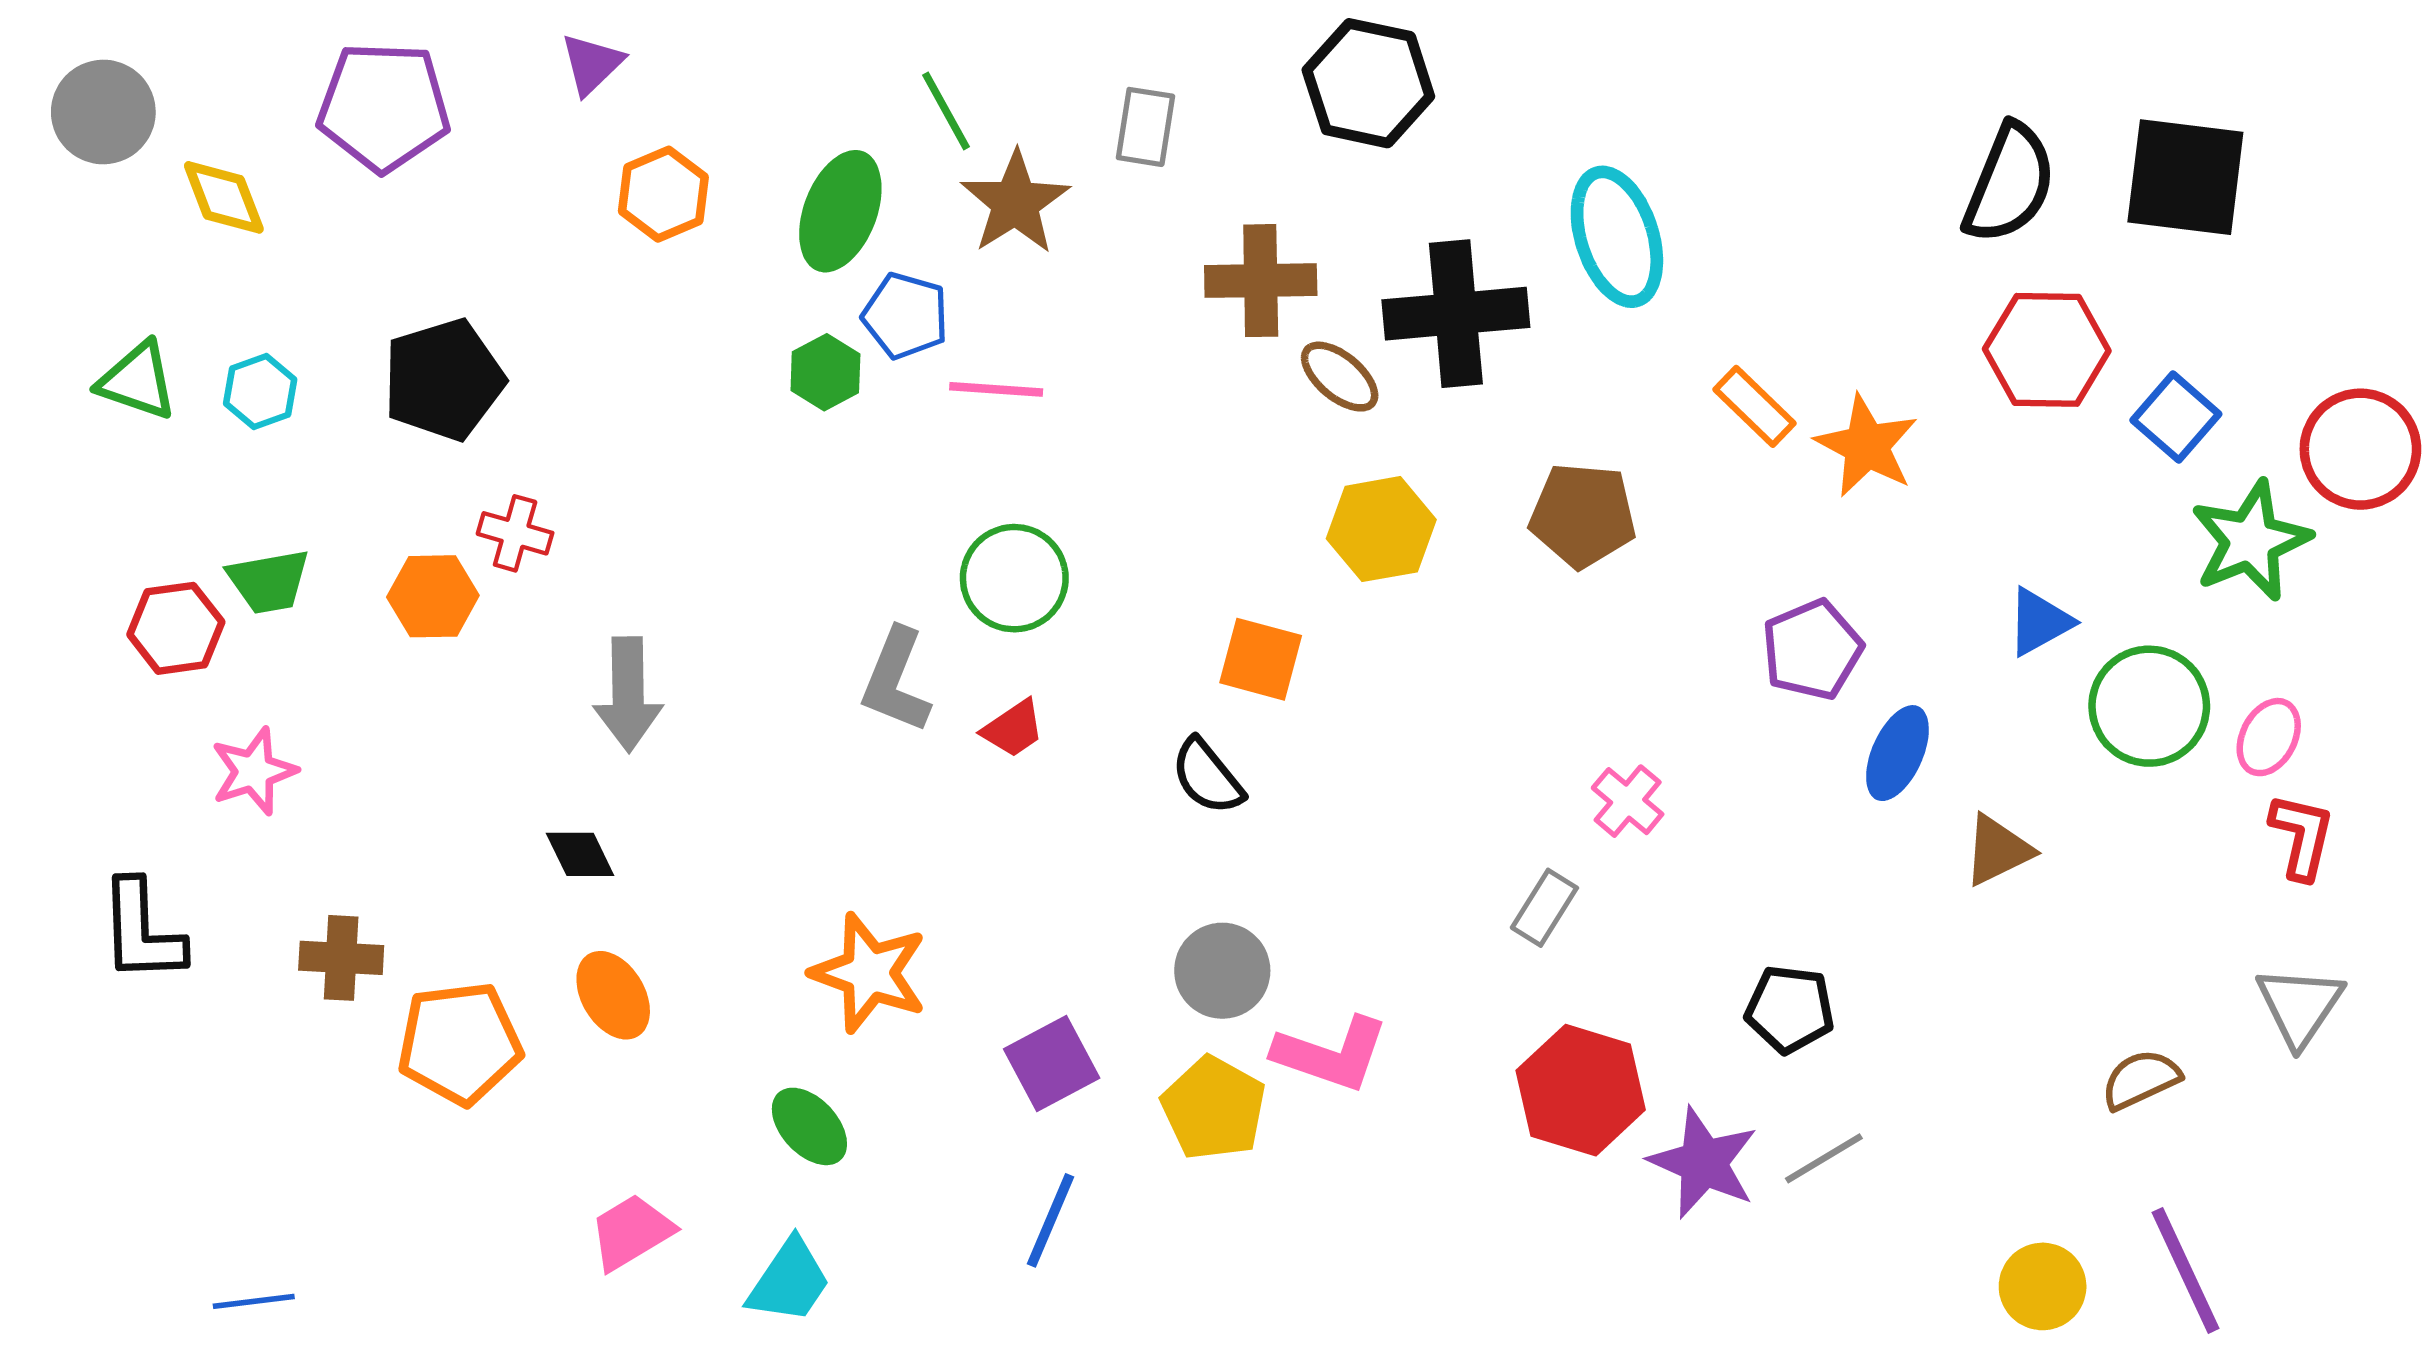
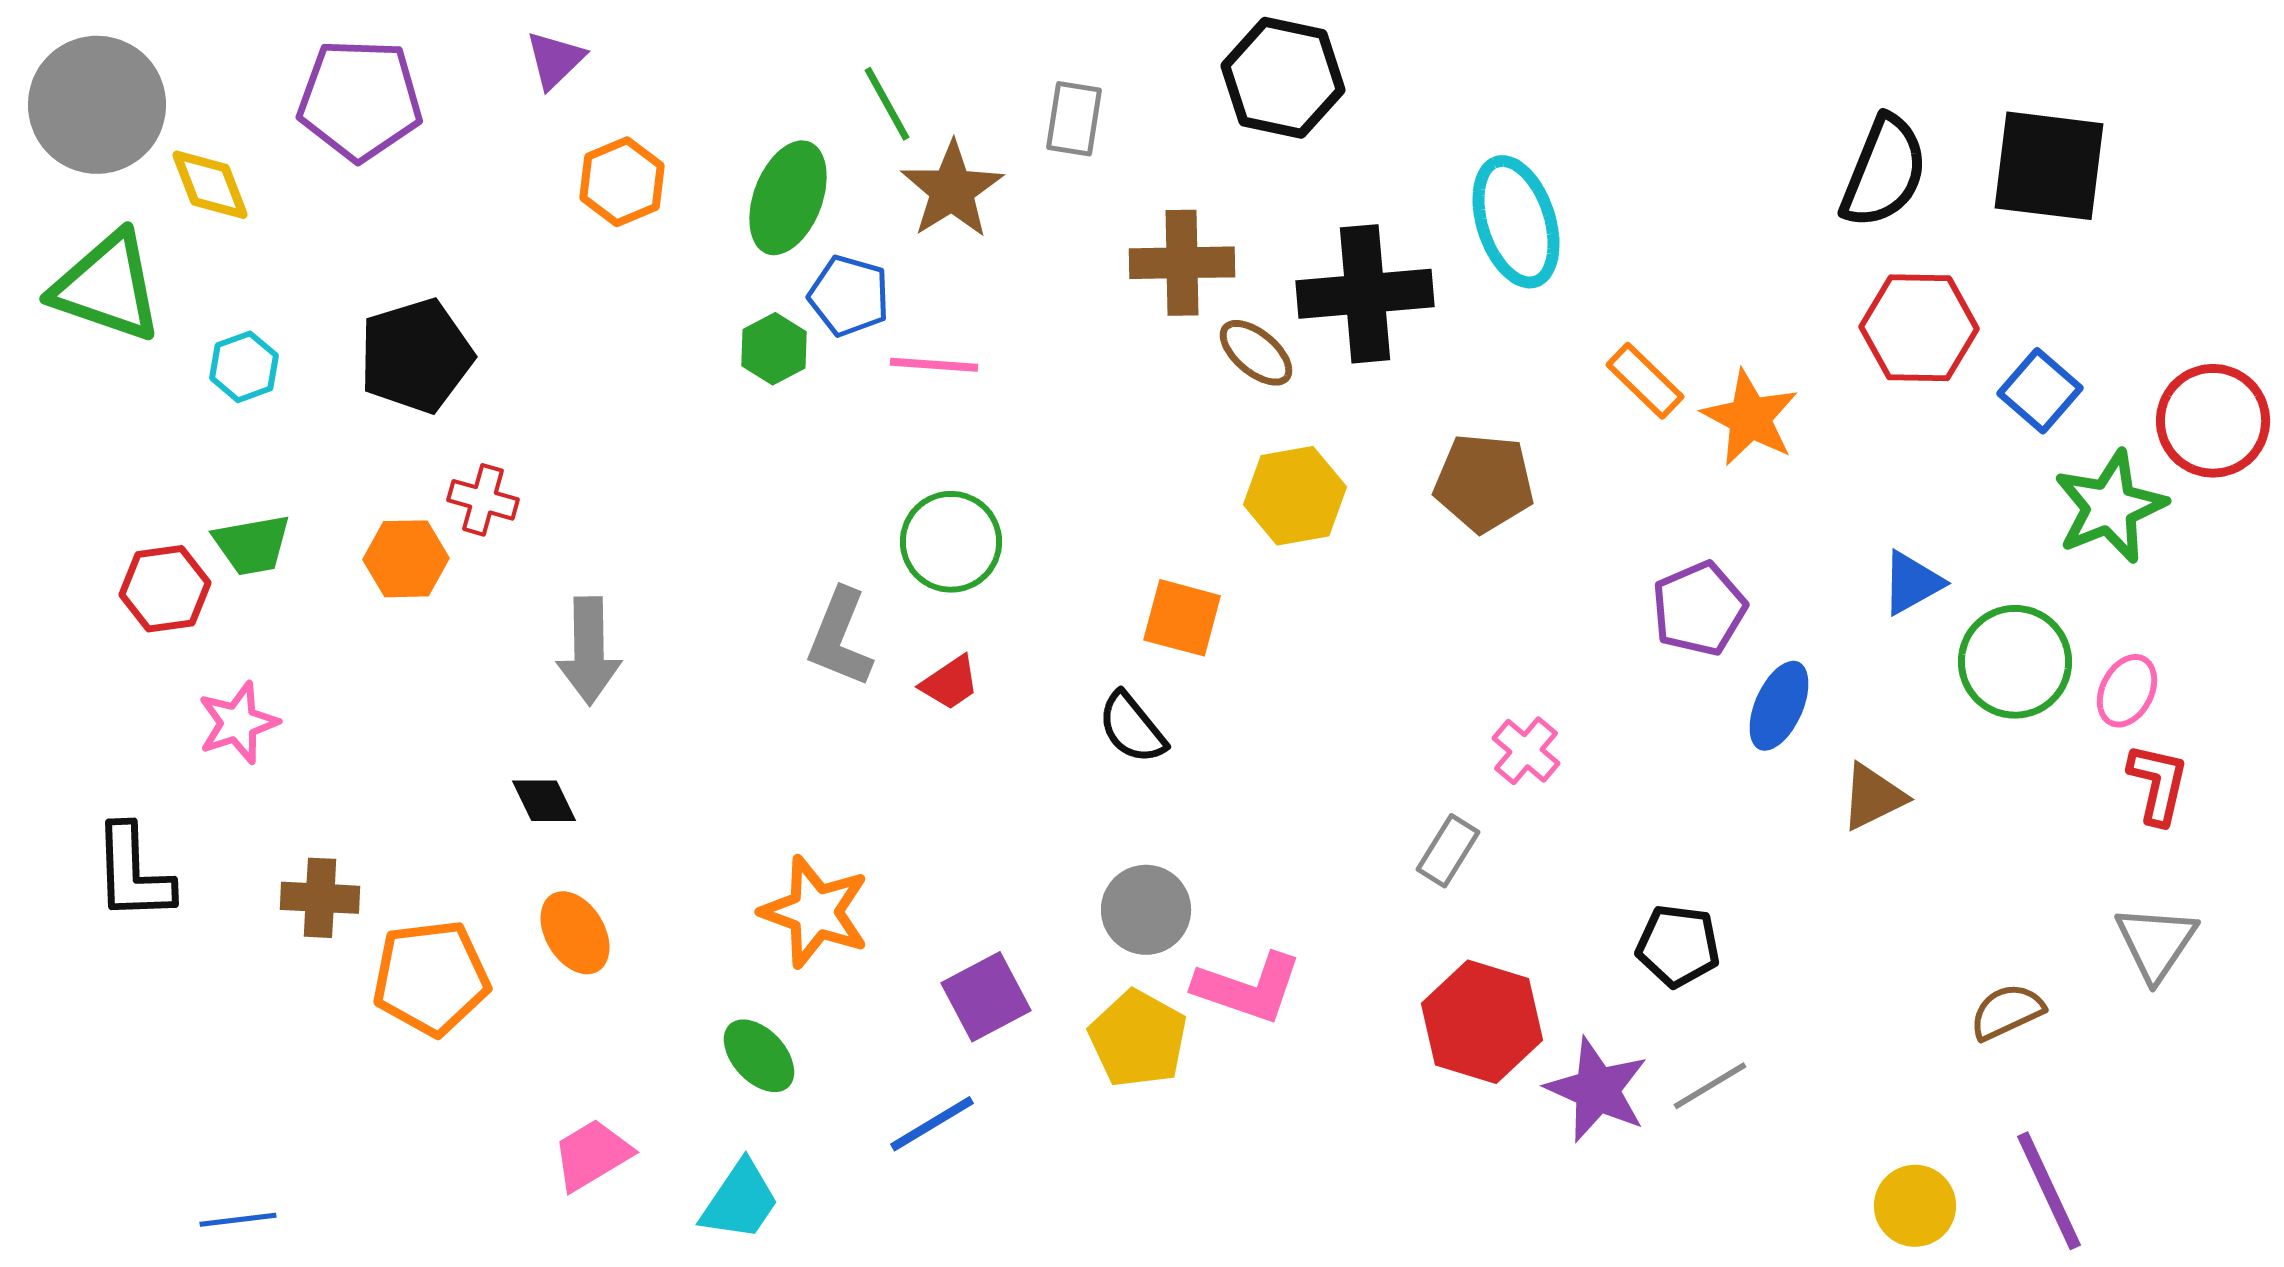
gray circle: (103, 112) -> (97, 105), size x1.4
green triangle: (137, 381) -> (107, 287), moved, size x1.5
blue line: (1051, 1220) -> (932, 1124), moved, turned 36

